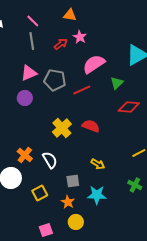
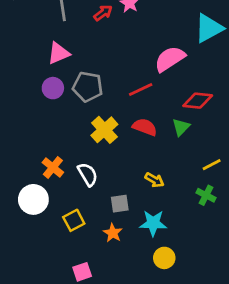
pink semicircle: (94, 64) -> (170, 59), moved
gray pentagon: (55, 80) -> (88, 87), moved
green triangle: (117, 83) -> (181, 127), moved
red line: (82, 90) -> (141, 89), moved
green cross: (135, 185) -> (206, 195), moved
yellow circle: (76, 222) -> (164, 258), moved

